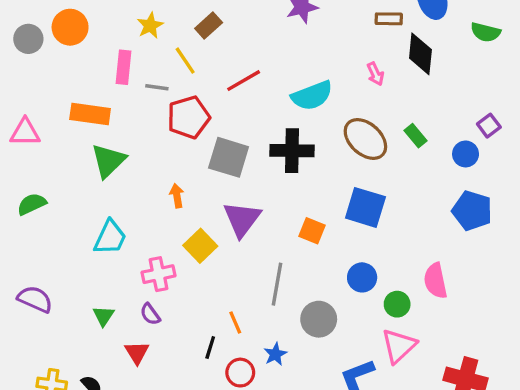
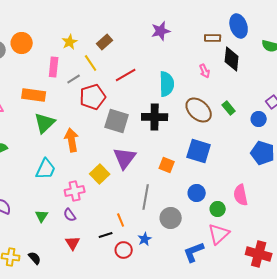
gray line: (157, 87) -> (74, 79), turned -40
cyan semicircle: (312, 96) -> (167, 84), turned -70
orange arrow: (177, 196) -> (72, 140), moved, size x1.6
black line: (210, 348) -> (106, 235), turned 56
red triangle: (137, 353) -> (73, 243), moved

